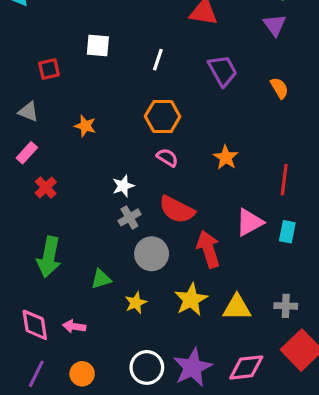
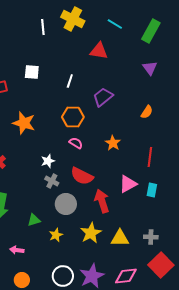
purple triangle: (275, 25) -> (150, 68), moved
purple trapezoid: (223, 71) -> (103, 97), moved, turned -100
orange semicircle: (279, 88) -> (147, 112), moved, turned 64
orange star: (85, 126) -> (24, 123), size x1.6
gray cross: (129, 217) -> (52, 181), turned -32

